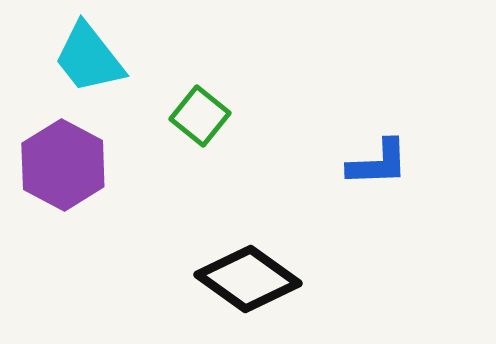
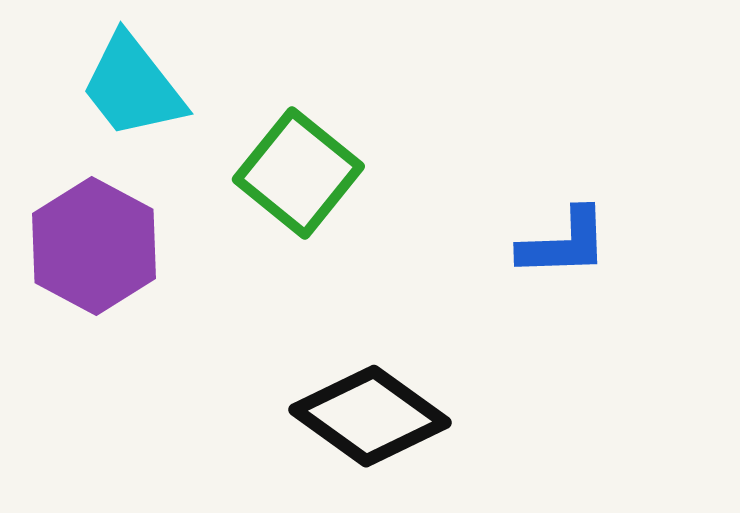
green square: (200, 116) -> (298, 173), size x1.4

